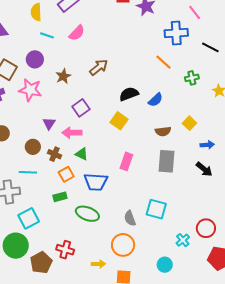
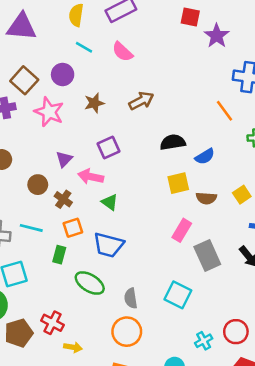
pink semicircle: (77, 33) -> (122, 52), turned 78
yellow square: (119, 121) -> (178, 183), moved, turned 30
green triangle: (82, 154) -> (110, 202), moved
pink rectangle: (126, 161) -> (182, 230), moved
gray rectangle: (166, 161) -> (207, 255), moved, turned -40
cyan line: (28, 172) -> (31, 228), moved
green rectangle: (60, 197) -> (59, 255), turned -72
gray semicircle: (130, 218) -> (131, 298), moved
yellow arrow: (98, 264) -> (73, 347), moved

